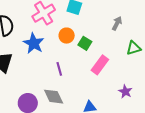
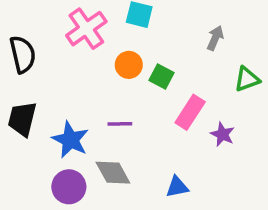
blue star: (34, 43) -> (70, 140), moved
purple line: (59, 69) -> (120, 124), turned -72
purple star: (125, 92) -> (222, 134), moved

